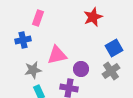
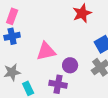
pink rectangle: (38, 18) -> (12, 16), moved
gray star: (33, 70) -> (12, 72), moved

